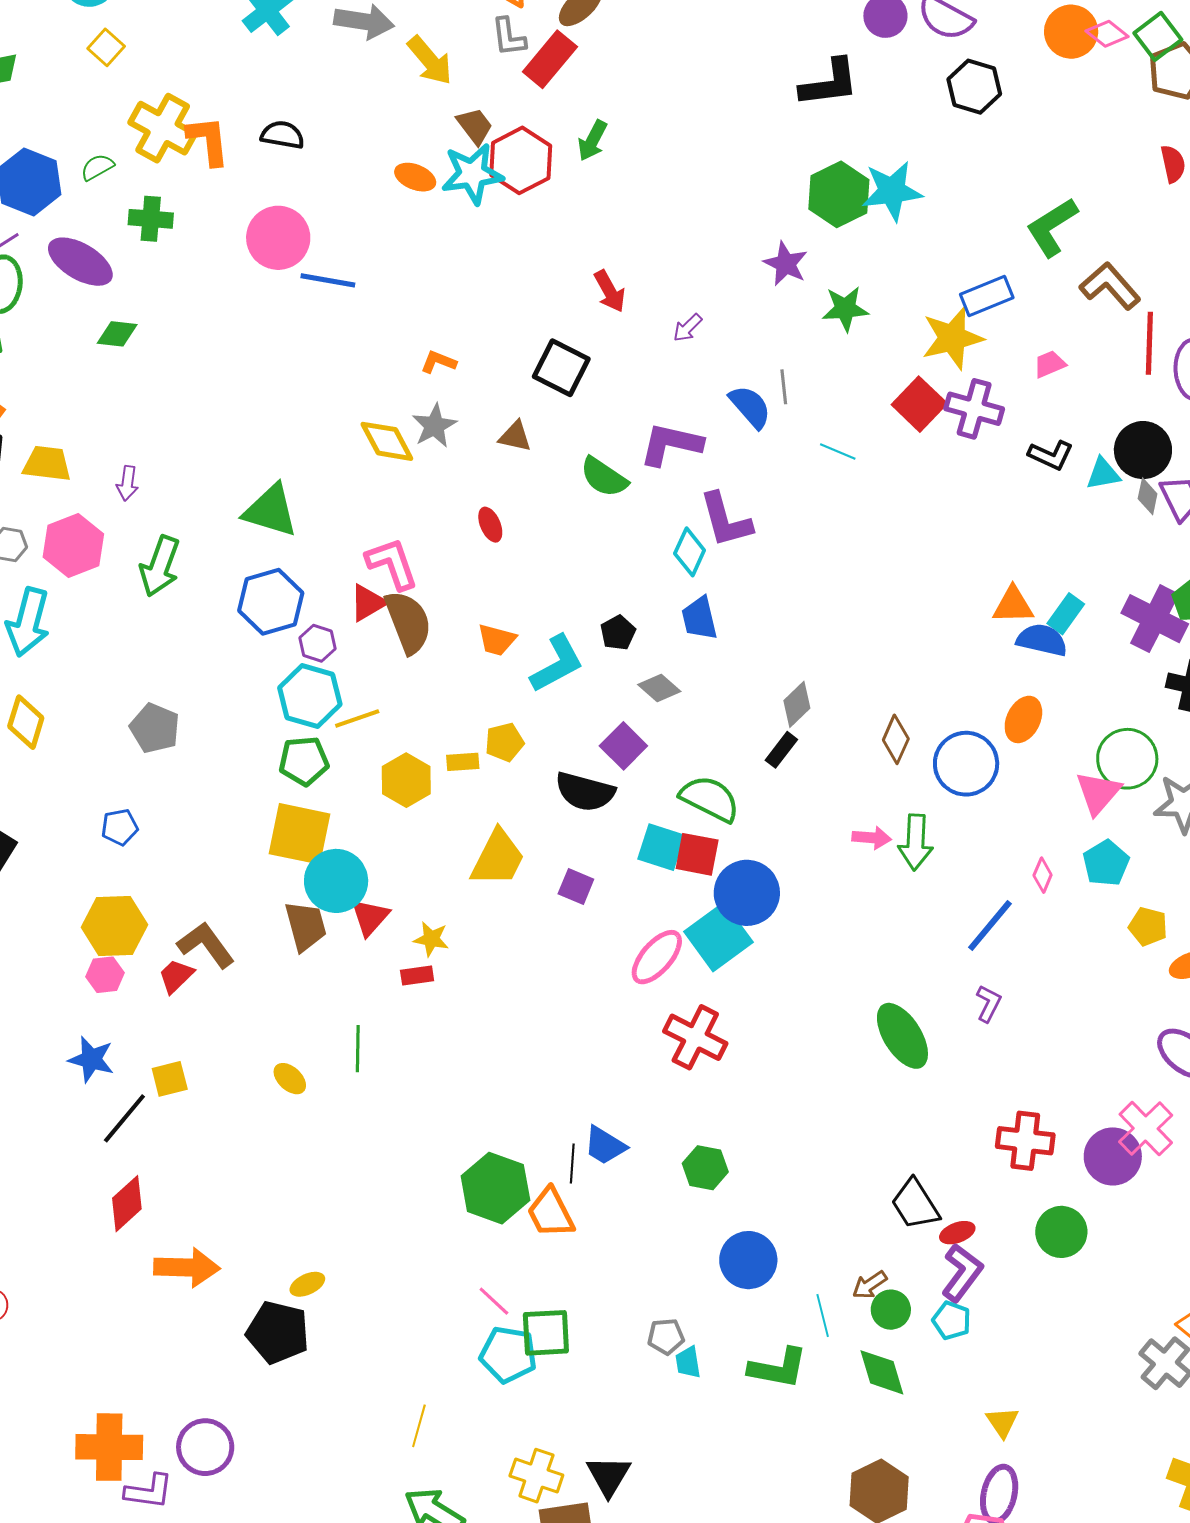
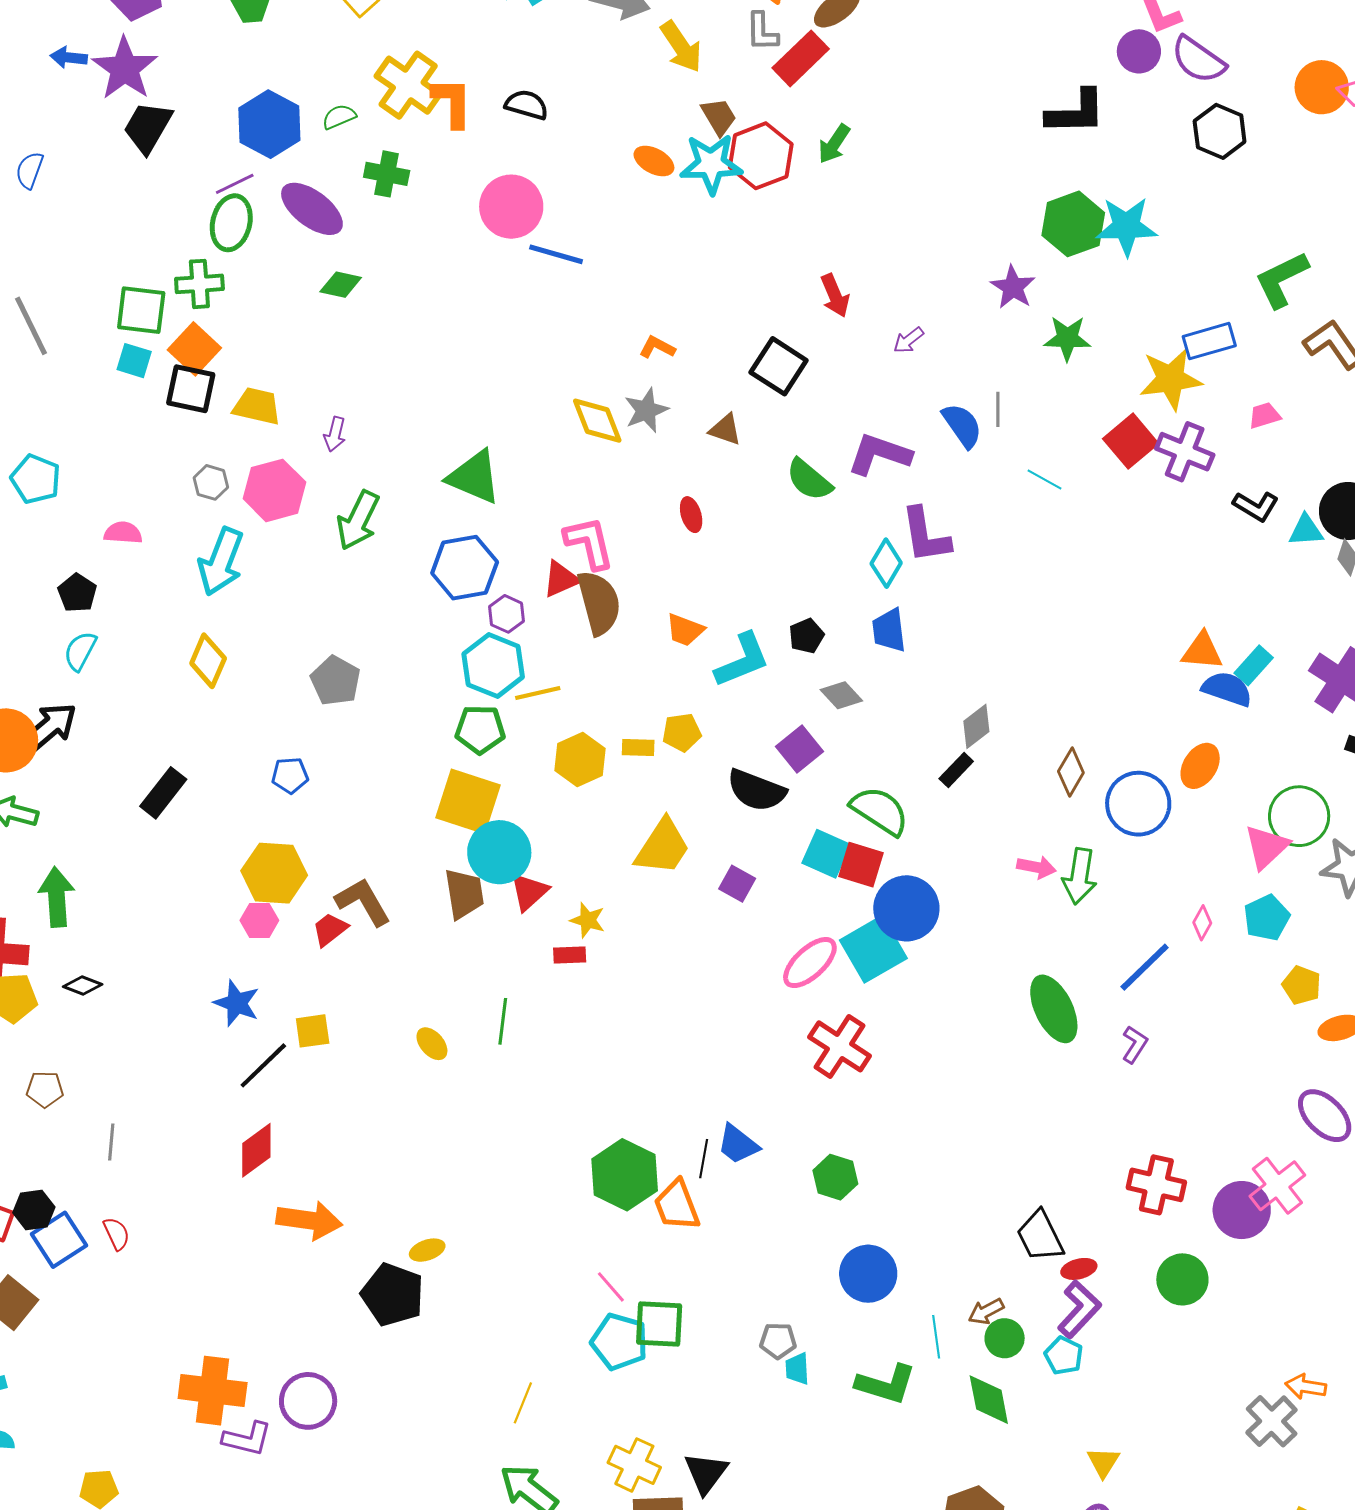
green ellipse: (902, 1036) -> (1054, 1009), moved

